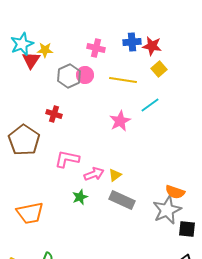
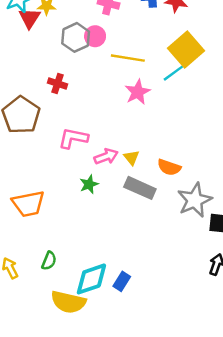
yellow square: (159, 69) -> (186, 50), moved, size x1.8
yellow line: (123, 80) -> (128, 58), moved
yellow triangle: (115, 175) -> (131, 158), turned -32
orange semicircle: (175, 192) -> (169, 167), moved

